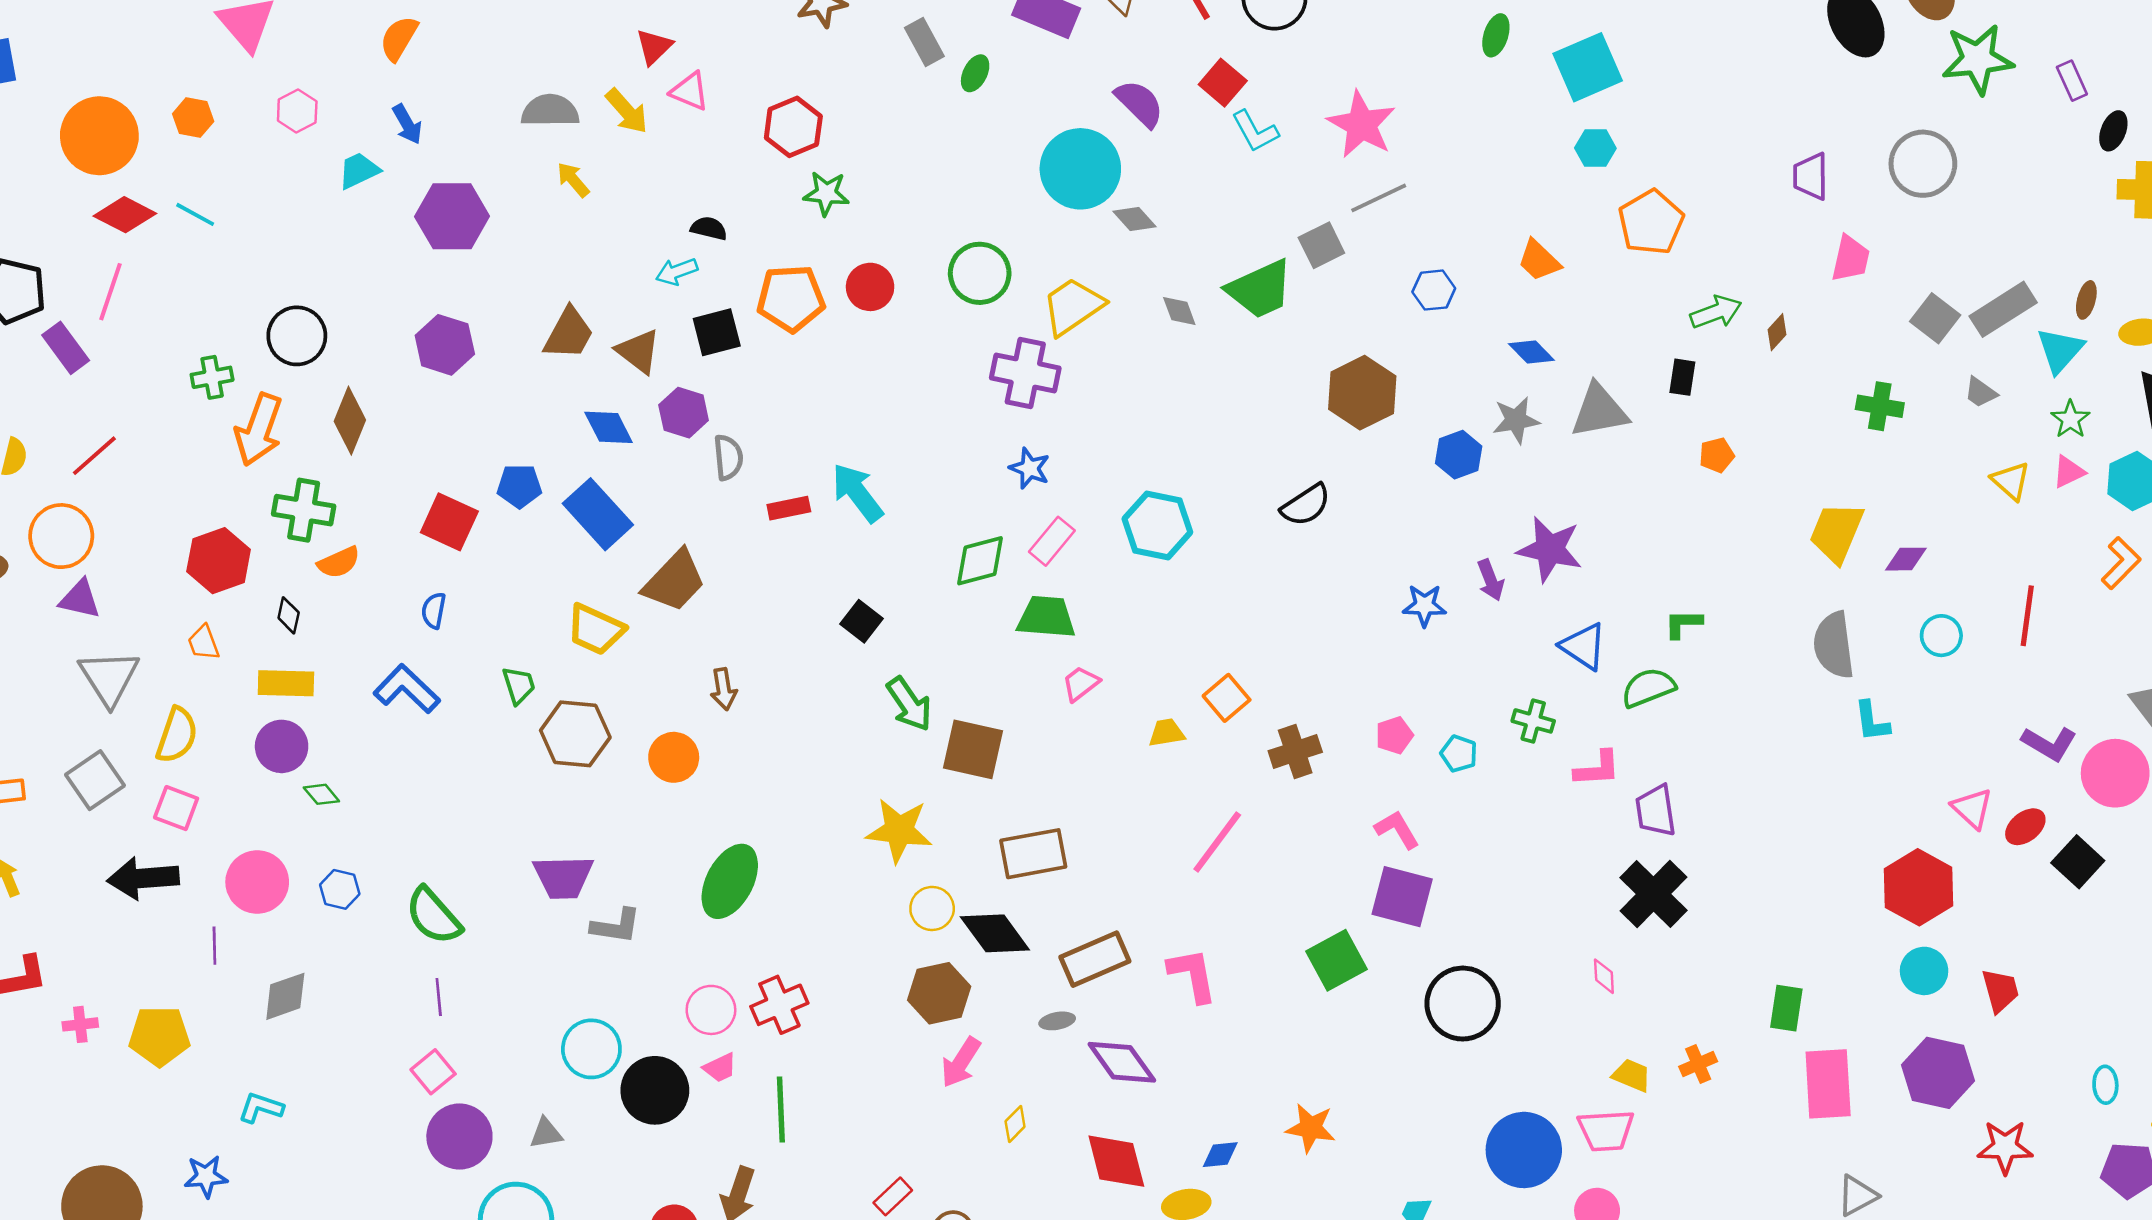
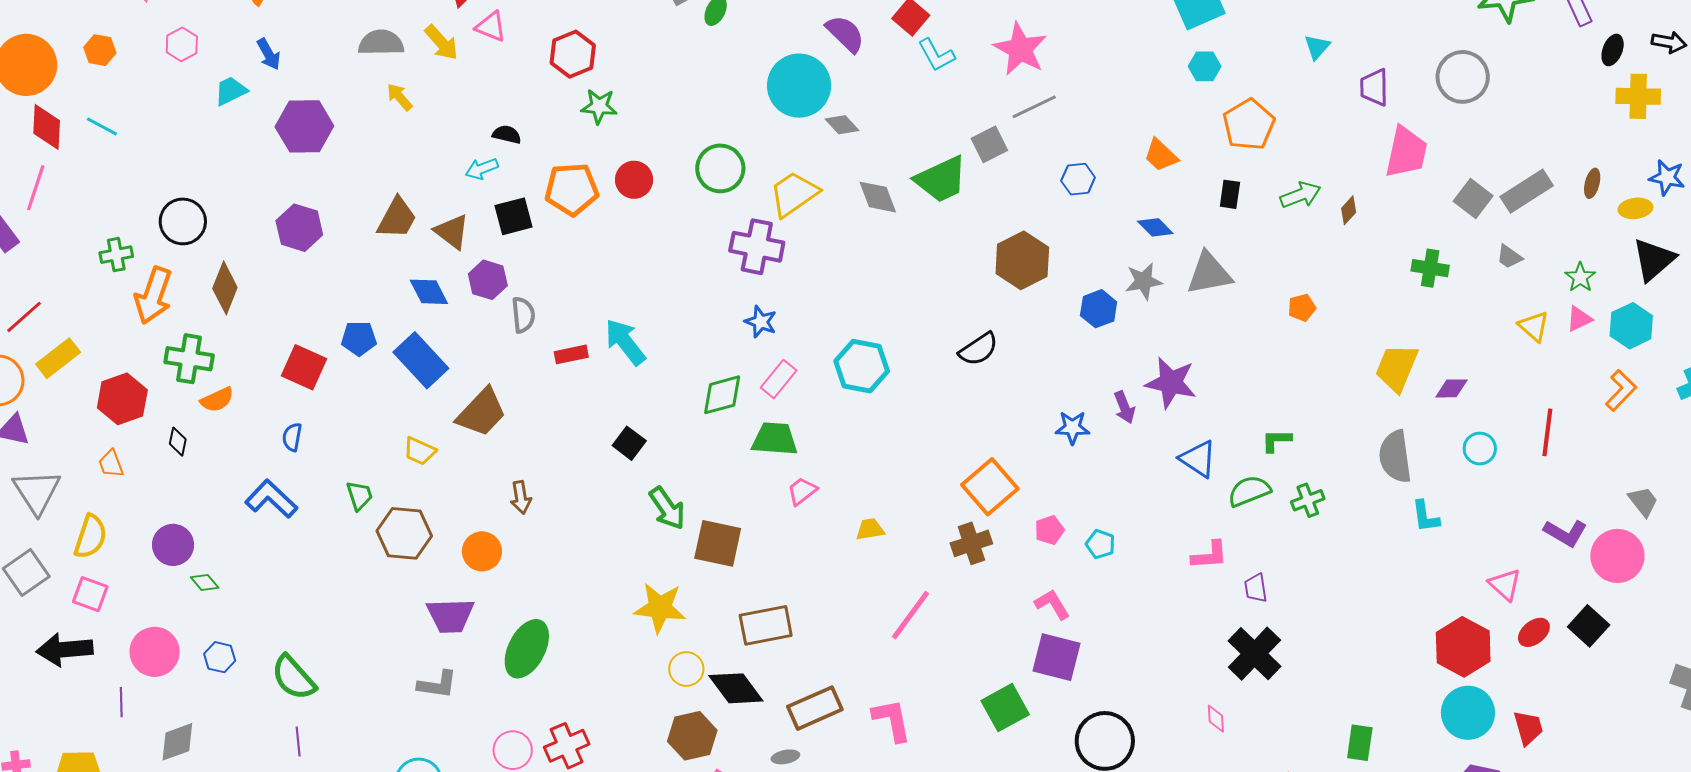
red diamond: (125, 215) -> (47, 127), turned 66
pink trapezoid: (1851, 259) -> (1406, 152), size x1.4
gray diamond: (1179, 311) -> (878, 197), size x1.4
cyan triangle: (2060, 350) -> (1317, 47), moved, size x0.7
black rectangle: (1682, 377) -> (1230, 194), moved
yellow trapezoid: (595, 629) -> (420, 451), size x0.7
yellow rectangle: (286, 683) -> (58, 358), moved, turned -39
orange square: (1227, 698) -> (990, 487), moved, size x1.5
green cross: (1533, 721) -> (1308, 500), moved, turned -36
purple trapezoid: (1656, 811) -> (1256, 588), size x0.7
red ellipse: (2025, 827) -> (1534, 632), moved
purple trapezoid: (563, 877) -> (450, 616), moved
cyan circle: (1924, 971) -> (1468, 713), size x1.4

